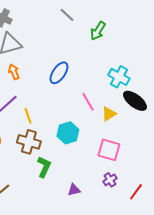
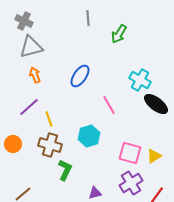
gray line: (67, 15) -> (88, 18), turned 42
yellow triangle: (109, 114) -> (154, 156), moved
purple cross: (110, 180) -> (131, 183), size x1.6

